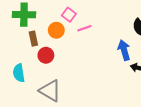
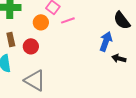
brown rectangle: (33, 39) -> (11, 39), moved
blue arrow: (124, 50) -> (106, 41), turned 36

